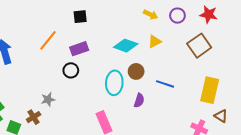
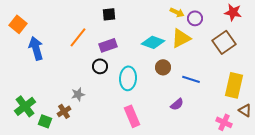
purple circle: (177, 16) -> (195, 18), moved
yellow triangle: (155, 41) -> (181, 38), size x1.5
cyan ellipse: (114, 83) -> (128, 78), moved
purple semicircle: (139, 100) -> (177, 104), moved, turned 32

